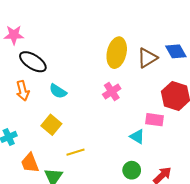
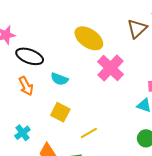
yellow ellipse: (117, 53) -> (89, 38), moved, turned -56
pink cross: (112, 92) -> (110, 68), size x1.5

